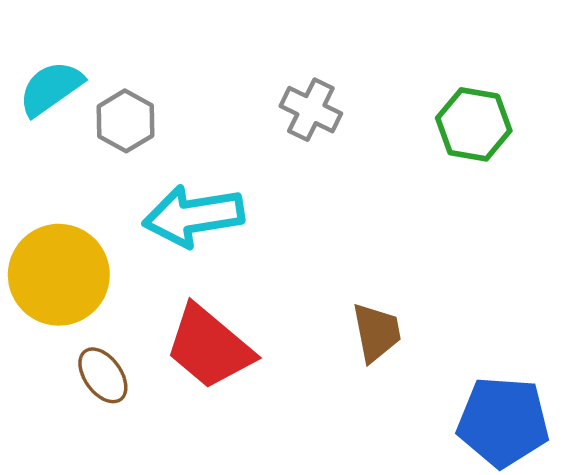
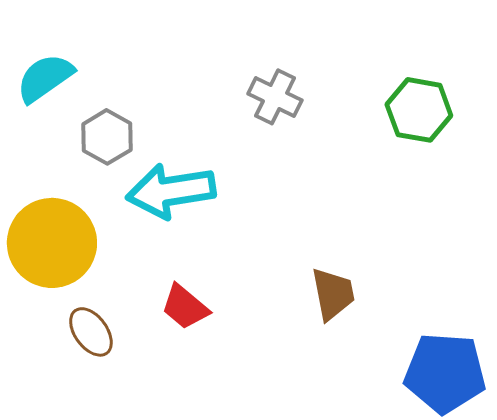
gray hexagon: (125, 121) -> (107, 137), moved
red trapezoid: (209, 347) -> (185, 307), size x0.6

